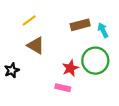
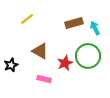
brown triangle: (36, 45) -> (40, 51), moved
pink rectangle: (63, 88) -> (44, 79), moved

